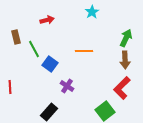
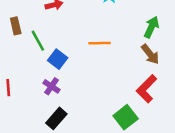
brown arrow: (125, 60) -> (150, 54), turned -36
purple cross: (67, 86) -> (51, 86), moved

